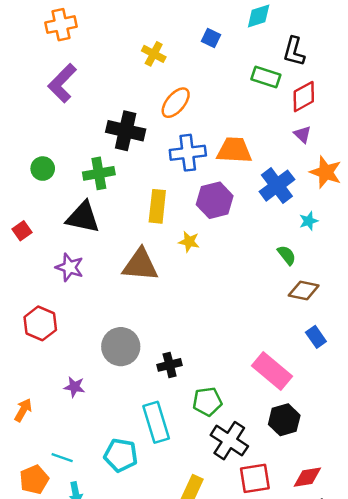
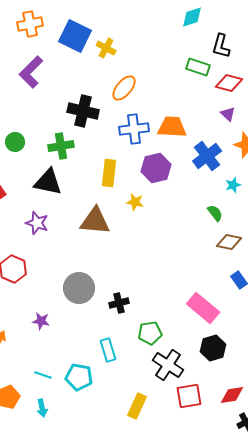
blue square: (211, 38) -> (75, 36), moved, size x2.0
red diamond: (304, 97) -> (229, 83), turned 44
cyan rectangle: (156, 422) -> (108, 350), size x0.7
cyan line: (62, 458) -> (43, 375), moved

